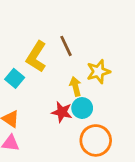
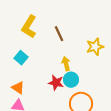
yellow L-shape: (36, 57) -> (29, 27), moved
yellow star: (98, 72) -> (95, 47), moved

